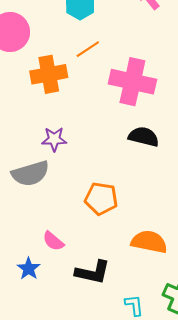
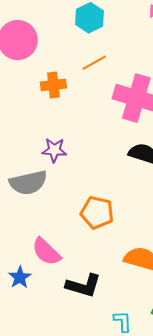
orange cross: (49, 74) -> (53, 85), size x0.7
pink semicircle: (53, 241) -> (46, 252), size x1.4

